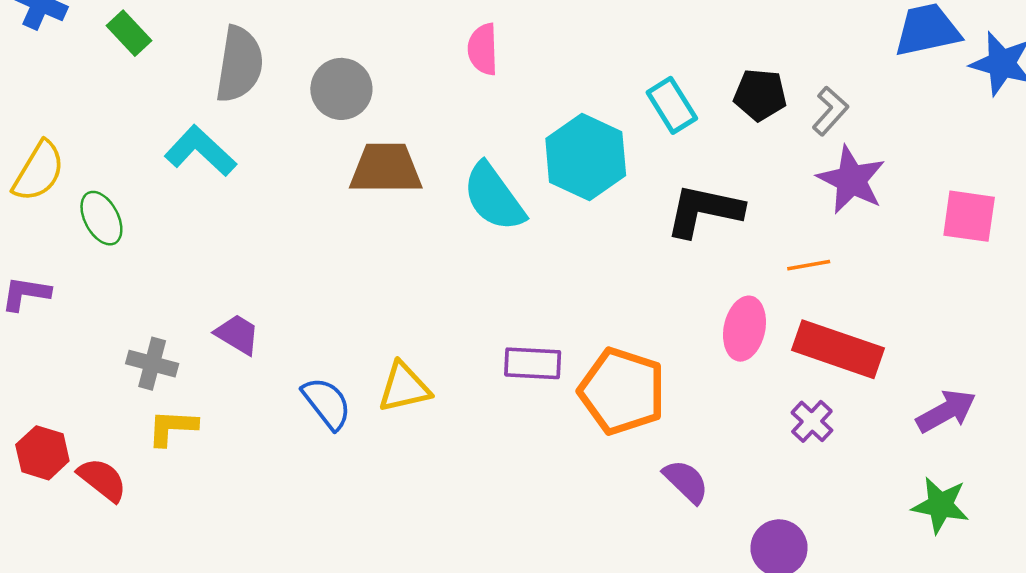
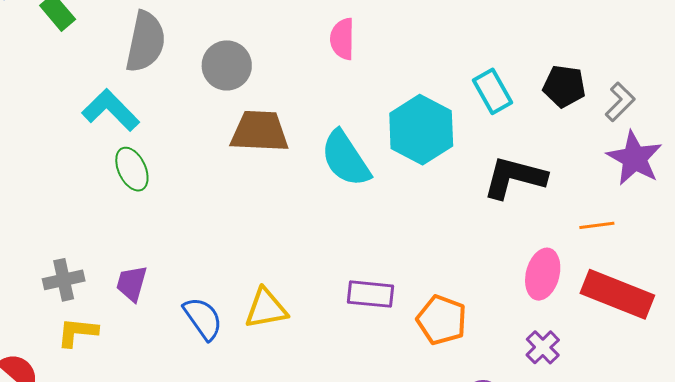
green ellipse: (101, 218) -> (132, 169), moved
purple trapezoid: (237, 334) -> (132, 283), moved, turned -108
gray cross: (152, 364) -> (64, 280), turned -30
orange pentagon: (622, 391) -> (442, 320), size x0.7
purple cross: (812, 421) -> (543, 347), moved

